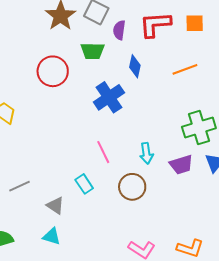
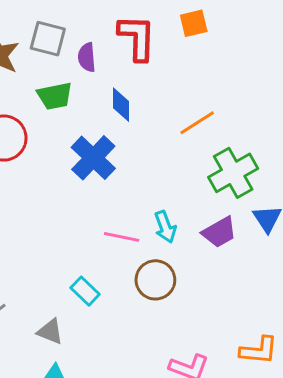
red L-shape: (155, 24) -> (137, 38), turned 108
orange line: (185, 69) -> (197, 123), moved
pink line: (103, 152) -> (122, 237), moved, turned -40

